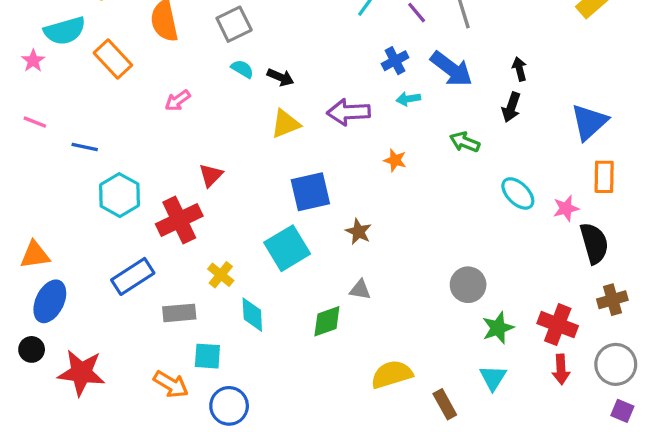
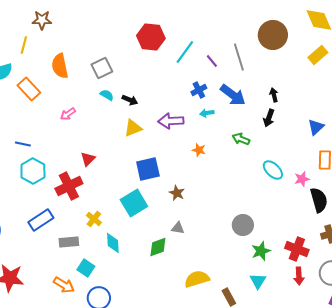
blue triangle: (589, 122) -> (316, 127), size x0.7
blue line: (85, 147) -> (23, 144), moved
cyan square: (207, 356) -> (86, 268), turned 30

